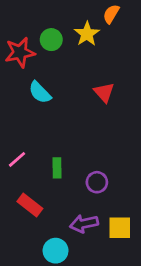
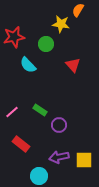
yellow star: (87, 34) -> (61, 24), turned -30
green circle: (51, 40) -> (46, 44), moved
green rectangle: (57, 168) -> (40, 110), moved, turned -56
purple circle: (97, 182) -> (59, 125), moved

